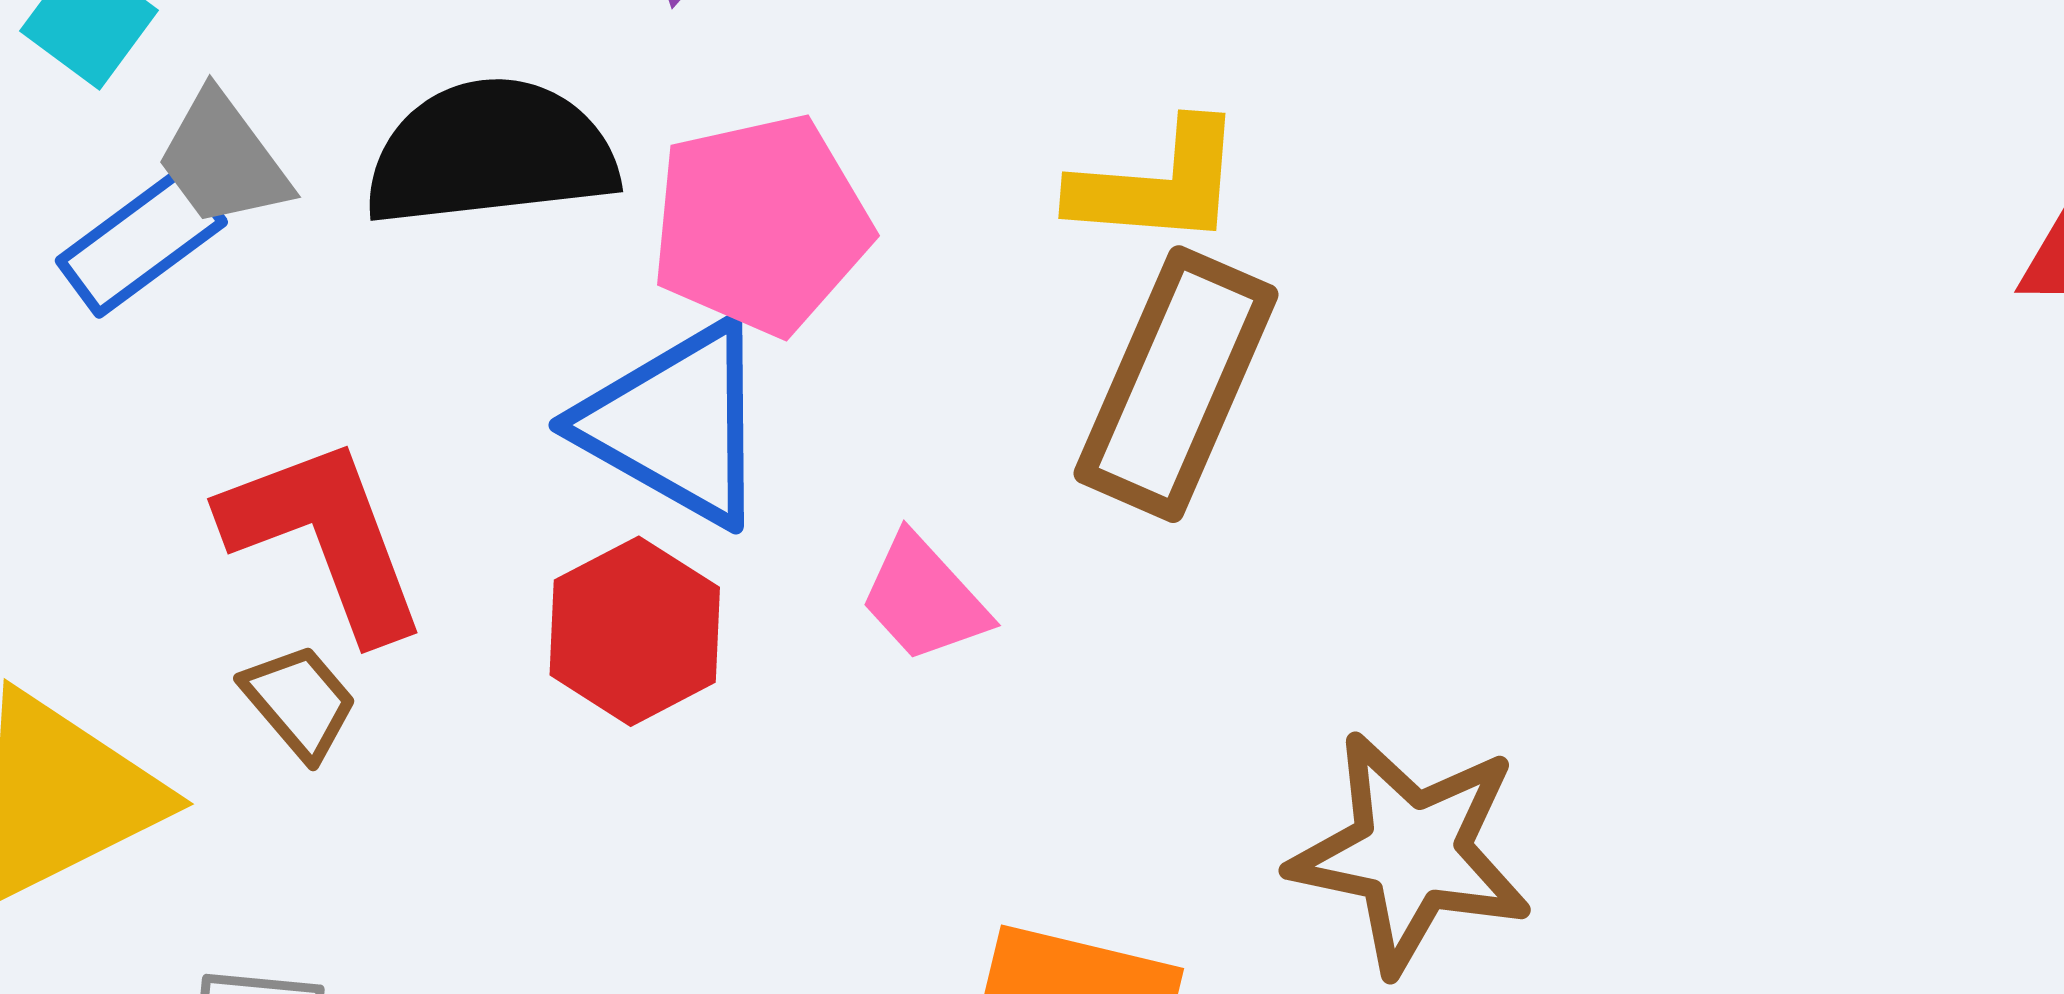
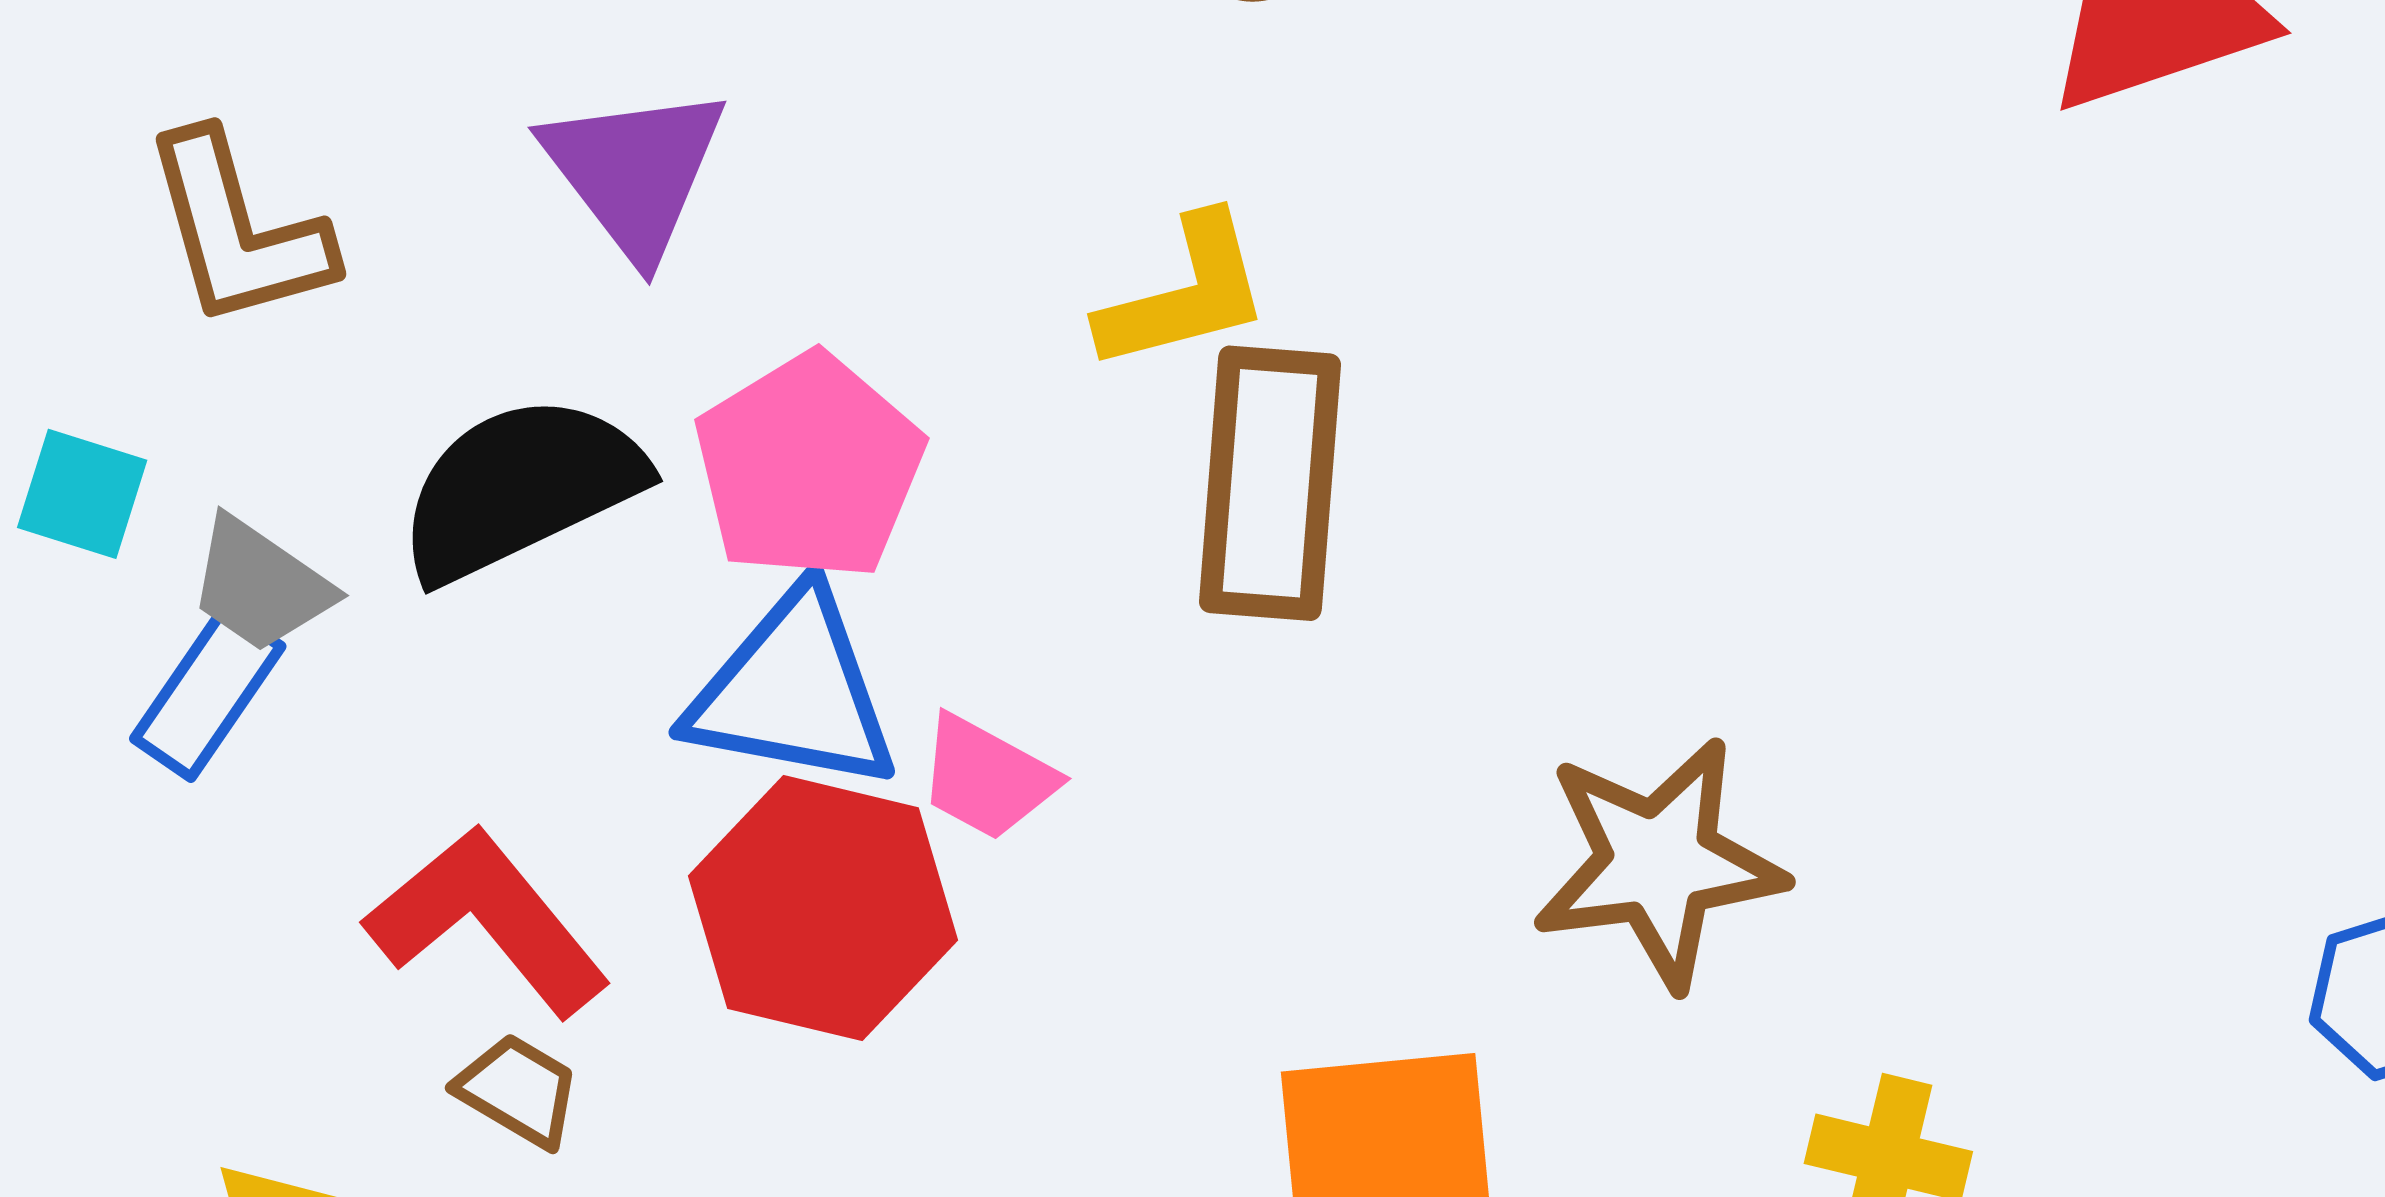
pink trapezoid: (924, 598) -> (987, 778), moved
red hexagon: (635, 631) -> (823, 908), size x1.4

